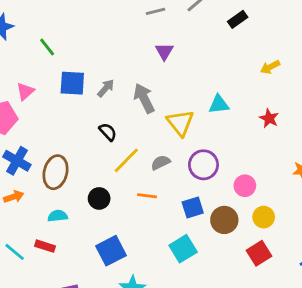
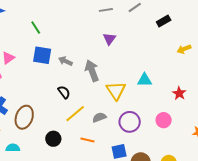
green line: (47, 47) -> (36, 27), moved
yellow arrow: (270, 67) -> (184, 49), moved
gray arrow: (106, 88) -> (65, 61), turned -112
pink circle: (245, 186) -> (164, 120), moved
cyan semicircle: (58, 216) -> (13, 148), moved

